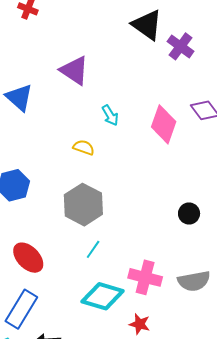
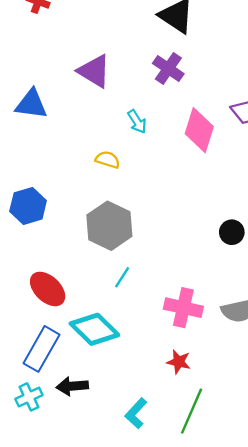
purple cross: (181, 46) -> (168, 69), moved
blue triangle: (19, 97) -> (31, 104), turned -32
cyan diamond: (103, 296) -> (94, 329), moved, turned 30

